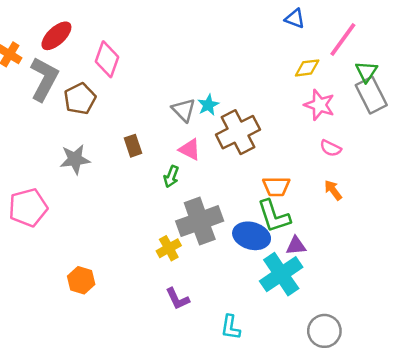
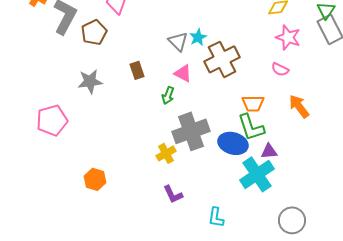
pink semicircle: (331, 148) -> (280, 69), moved
orange arrow: (333, 190) -> (299, 106), size x1.4

